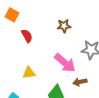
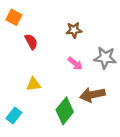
pink arrow: (65, 63) -> (75, 64), moved, size x0.6
brown arrow: (80, 82) -> (92, 95), size x1.5

